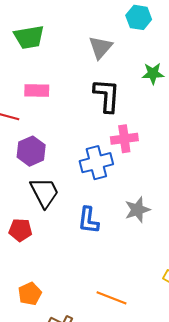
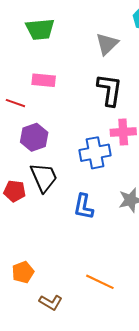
red pentagon: (20, 230) -> (15, 191), moved

